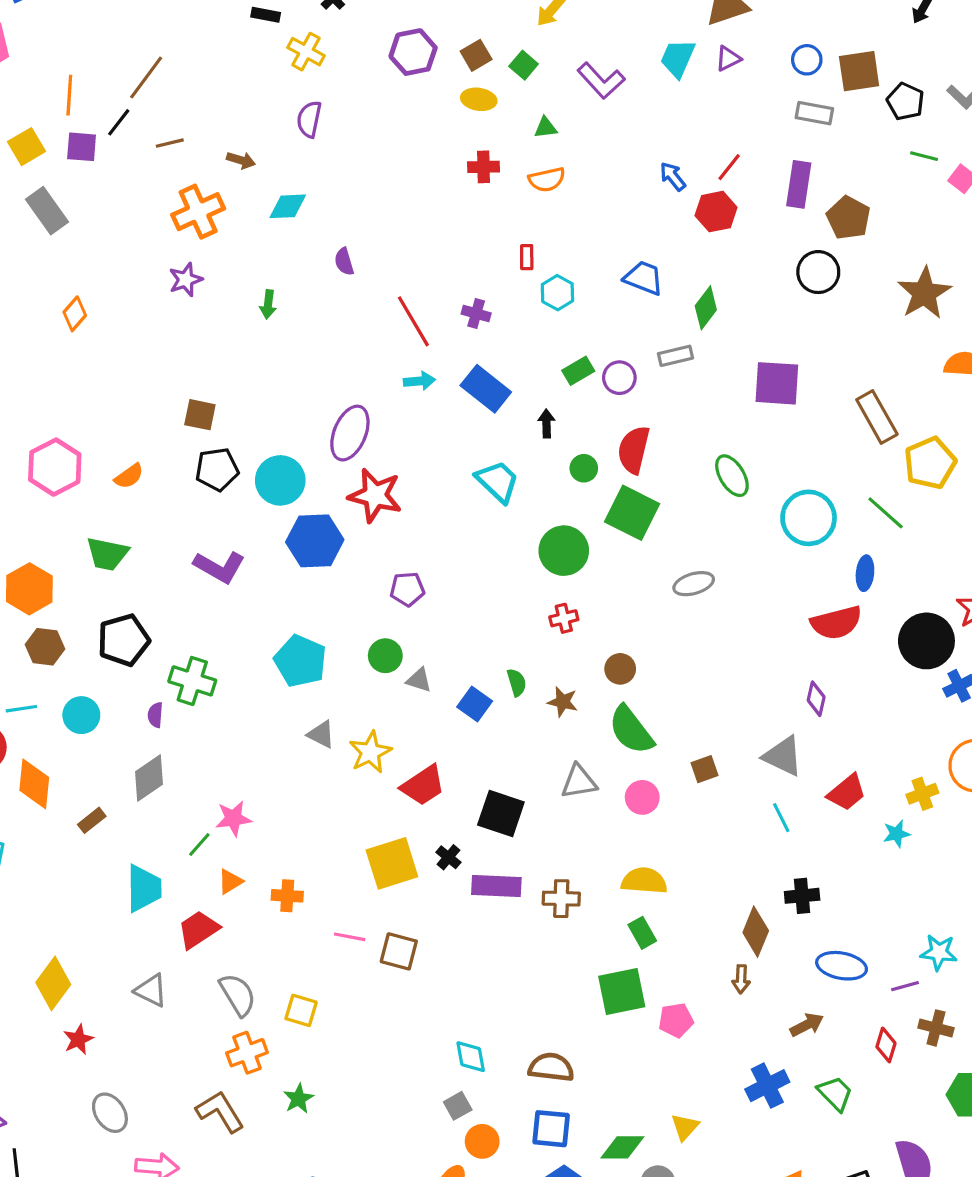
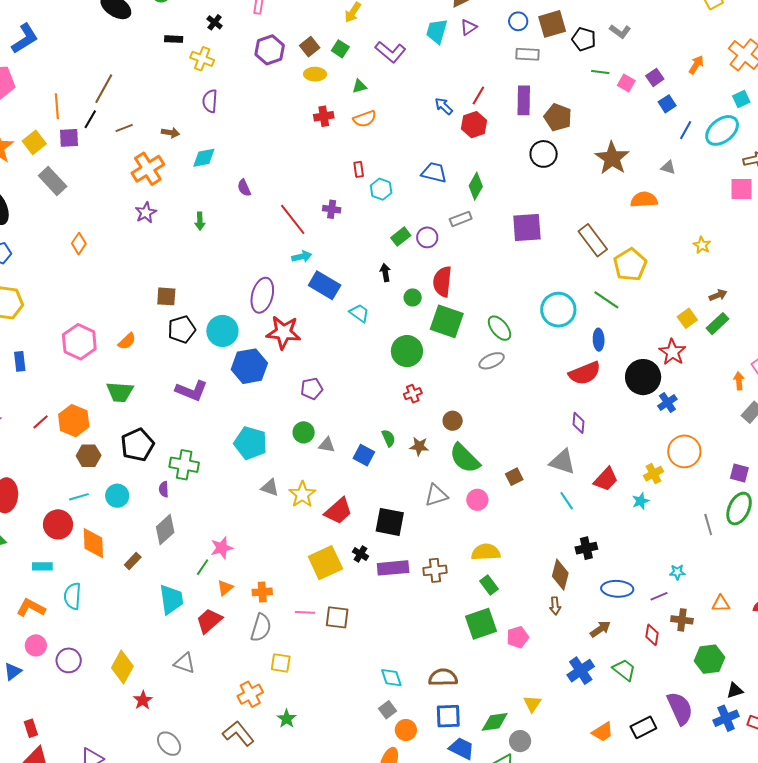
blue rectangle: (486, 389) -> (325, 285), moved
green ellipse: (732, 476) -> (500, 328), moved
cyan trapezoid: (498, 481) -> (359, 313), size x0.7
cyan star: (939, 952) -> (677, 572), size x0.7
gray semicircle: (238, 995) -> (261, 628), moved, turned 56

